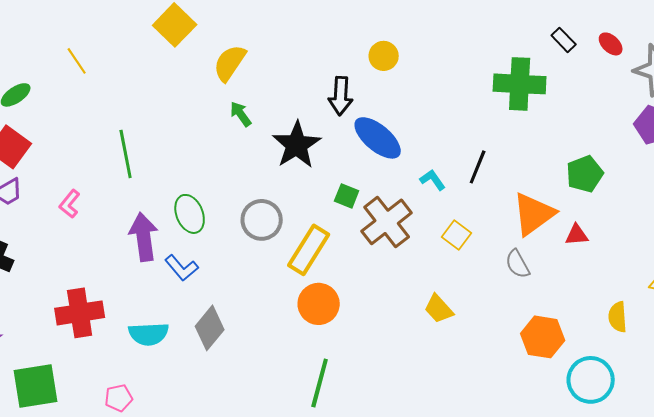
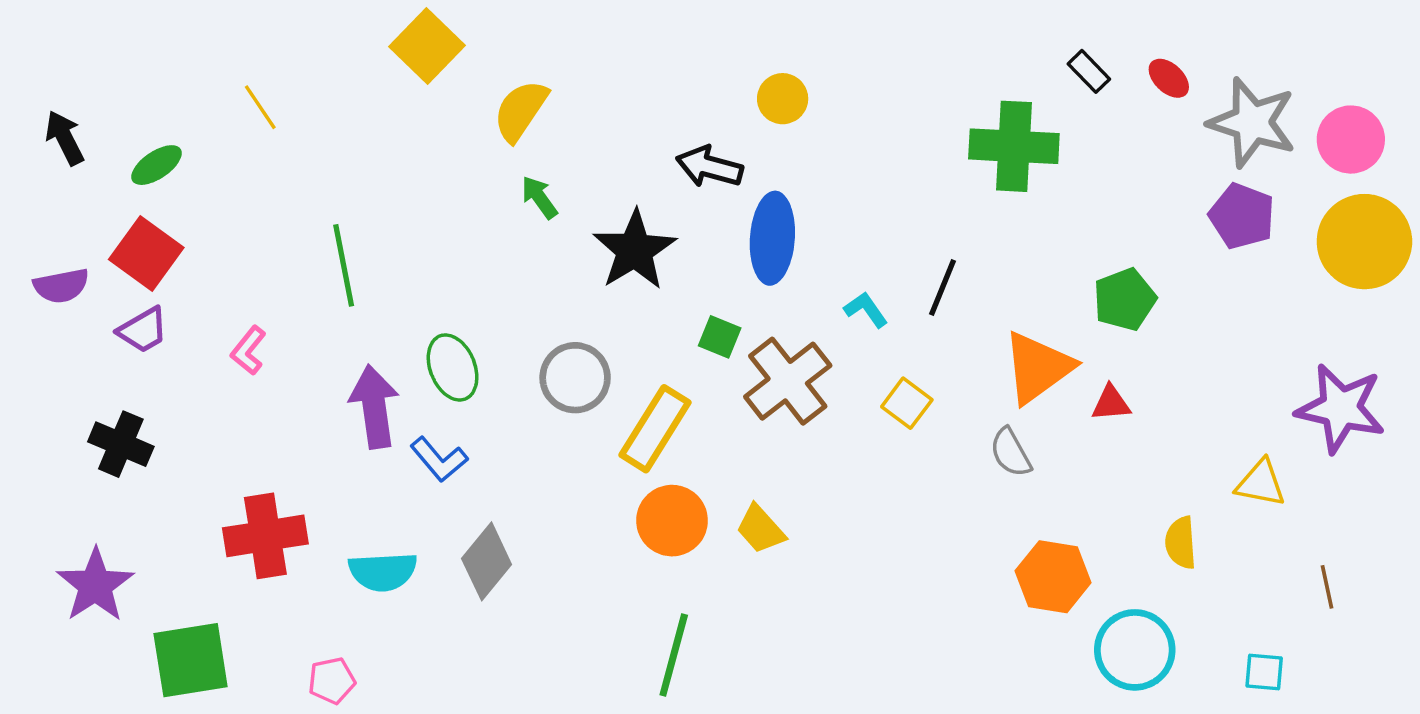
black arrow: (341, 96) -> (709, 167), turned 102
blue ellipse: (378, 138) -> (772, 238), turned 54
yellow trapezoid: (439, 309) -> (760, 529), moved

